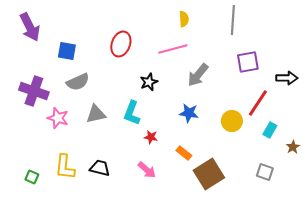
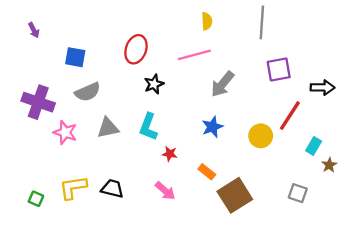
purple arrow: (30, 27) -> (34, 30), size x0.5
black star: (149, 82) -> (154, 84), moved
blue star: (189, 113) -> (212, 127), turned -30
cyan rectangle: (270, 130) -> (314, 146), moved
yellow L-shape: (65, 167) -> (73, 187), turned 76

